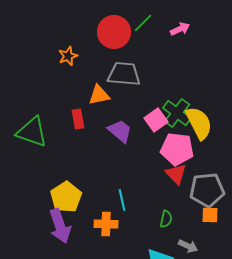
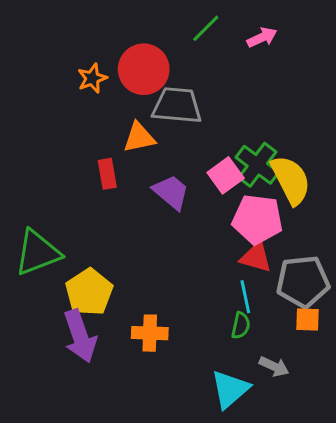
red circle: (114, 32) -> (144, 69), moved
green triangle: (32, 132) -> (38, 253), moved, turned -40
red triangle: (176, 174) -> (256, 257), turned -30
cyan line: (122, 200) -> (245, 297), moved

